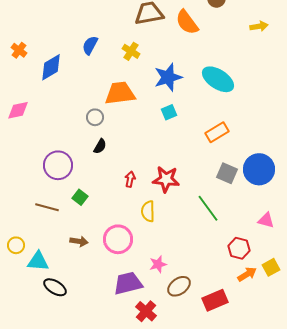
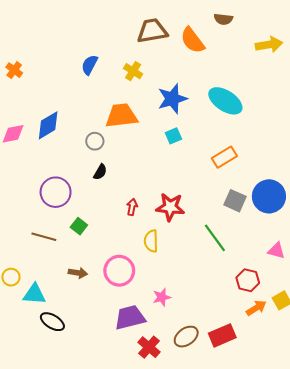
yellow arrow: (259, 26) -> (269, 45), size x1.4
blue diamond: (51, 67) -> (48, 125), moved
brown ellipse: (179, 286) -> (186, 337), moved

